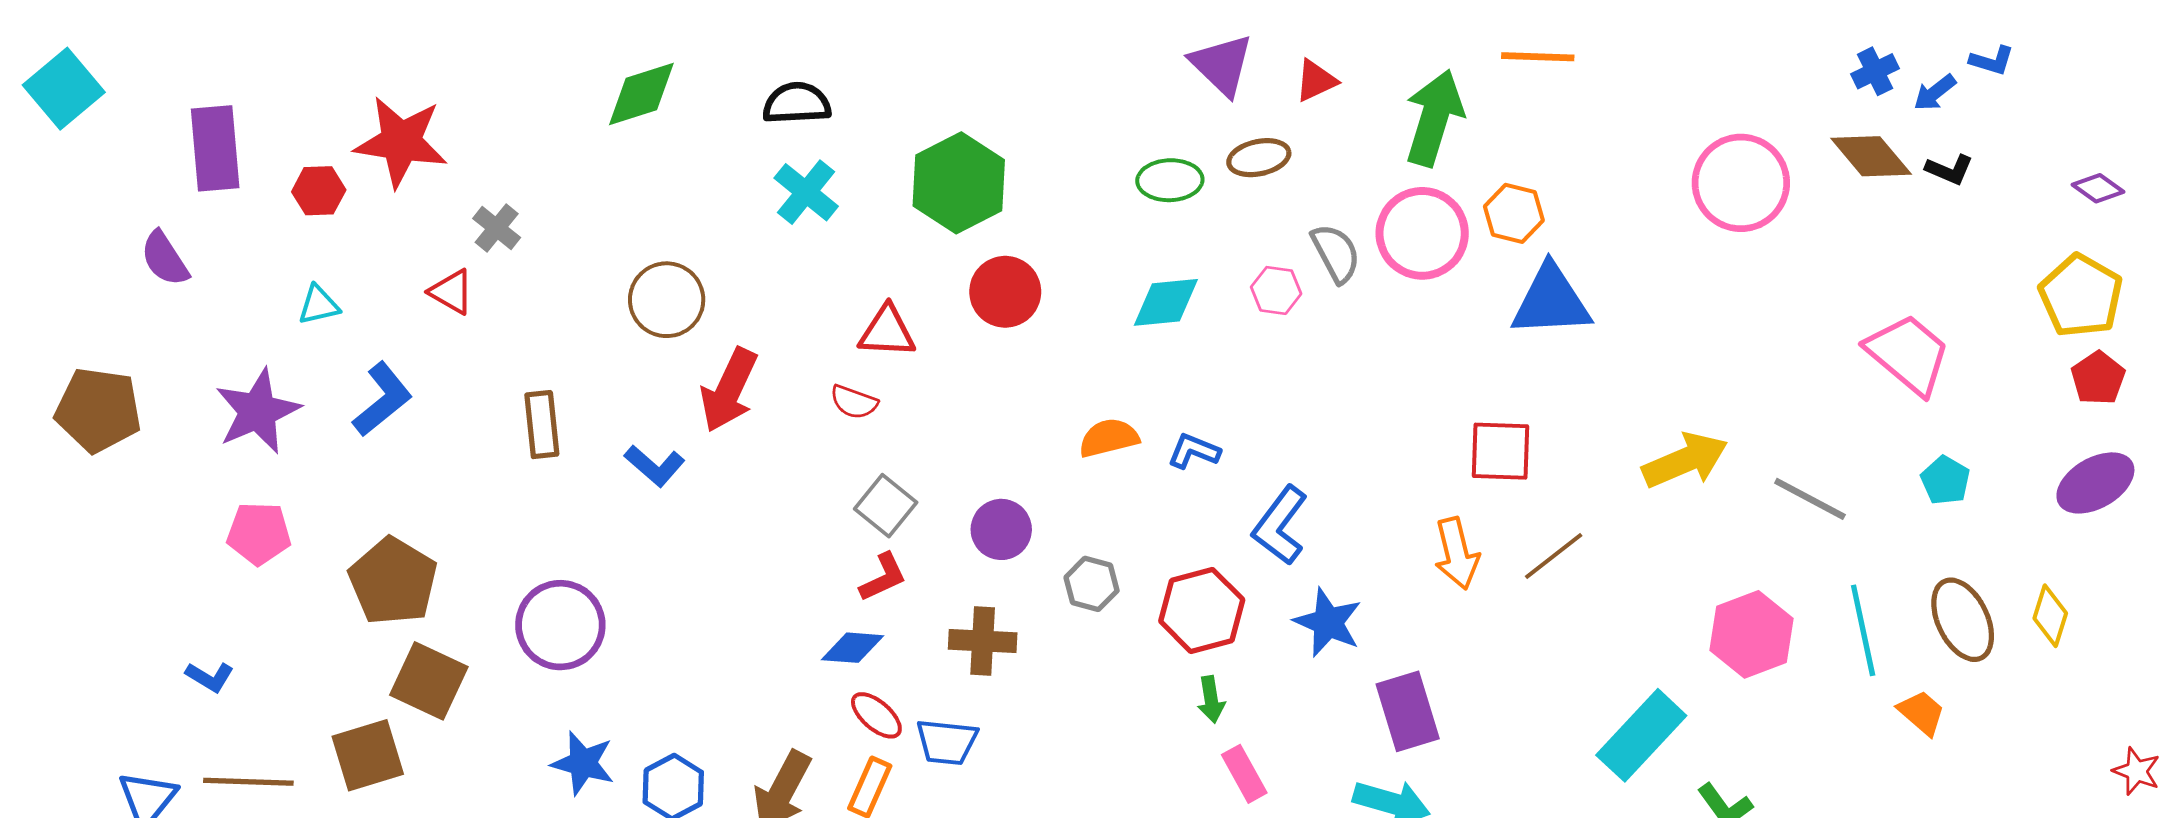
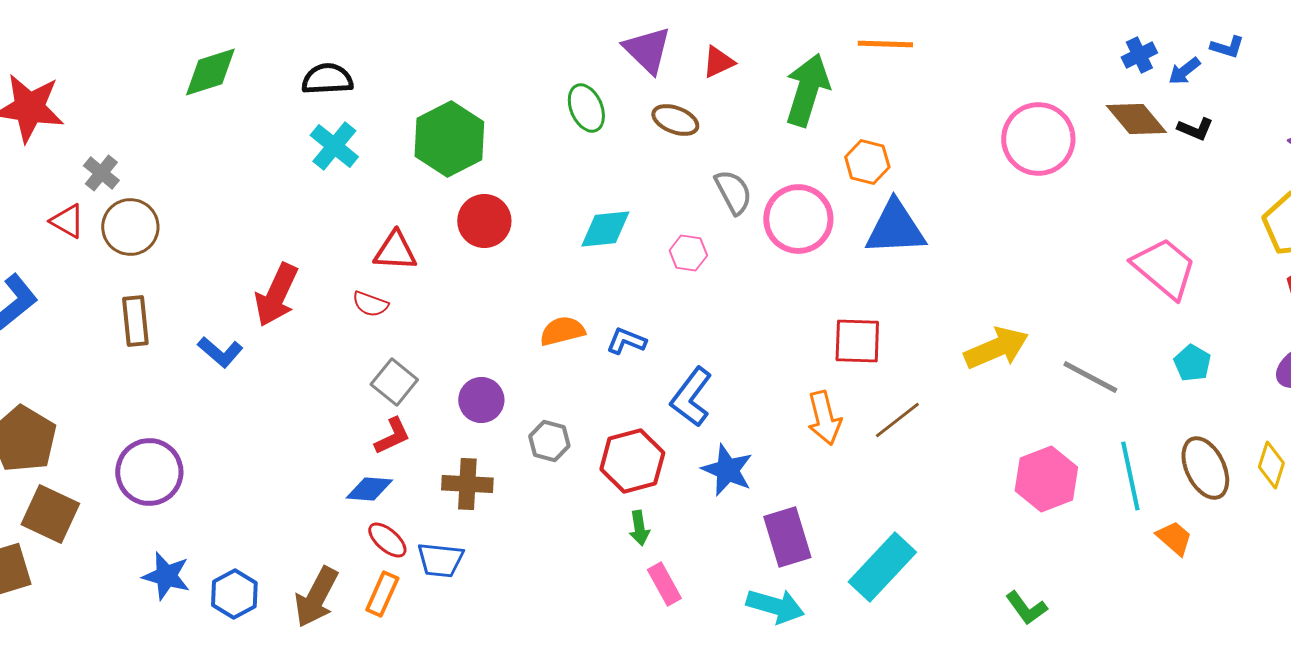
brown ellipse: (1259, 158) -> (675, 120), turned 33
green ellipse: (1170, 180) -> (586, 108), moved, turned 69
pink circle: (1422, 233) -> (798, 219), moved
pink hexagon: (1276, 290) -> (688, 253), moved
brown circle: (667, 300) -> (130, 227), moved
cyan rectangle: (1641, 735) -> (882, 567), moved

